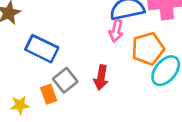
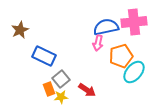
red arrow: (101, 78) -> (87, 90), moved, turned -66
yellow star: (20, 105) -> (61, 97), moved

